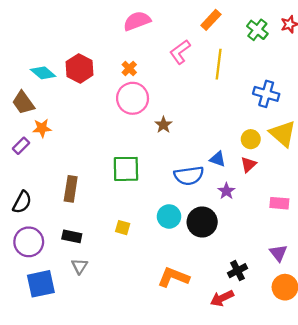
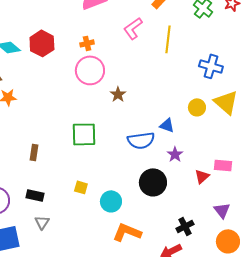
orange cross: (129, 68) -> (87, 43), turned 32
red triangle: (249, 165) -> (202, 176), moved
brown rectangle: (71, 189) -> (34, 152), size x0.7
cyan circle: (169, 216) -> (111, 201), moved

